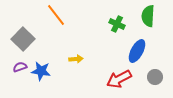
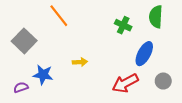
purple semicircle: (20, 67) -> (21, 87), moved

